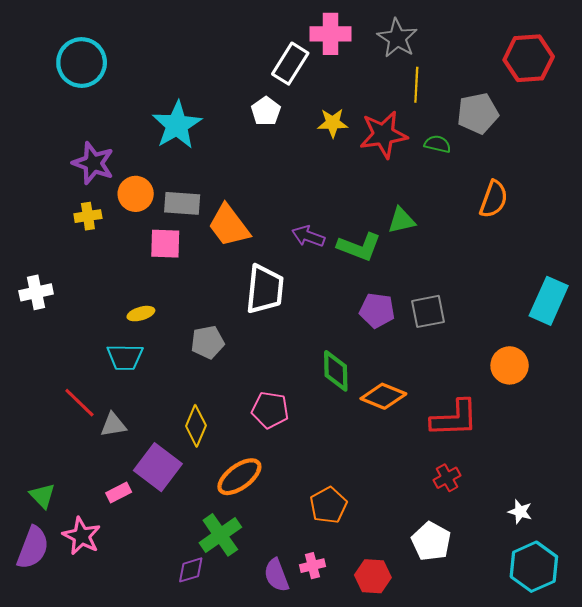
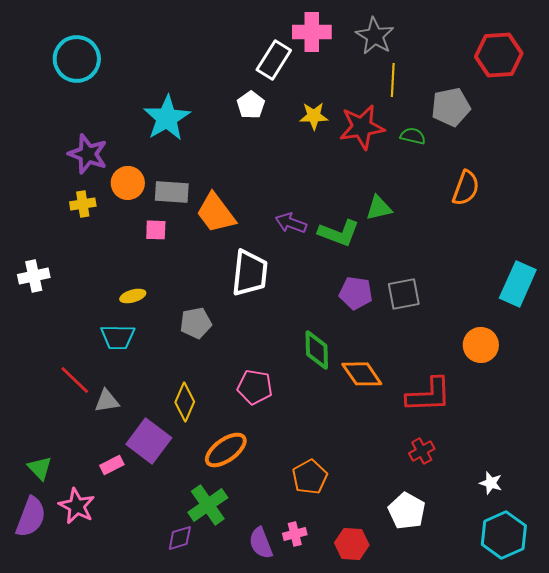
pink square: (165, 244) -> (156, 230), size x0.7
orange diamond: (383, 396) -> (362, 374), turned 33

